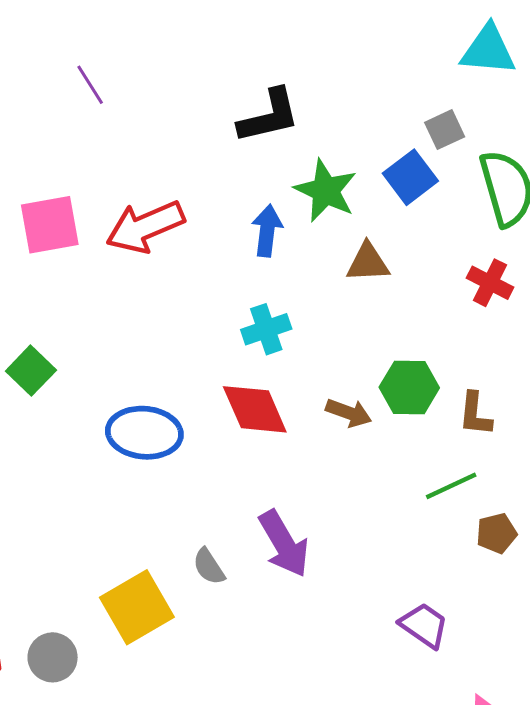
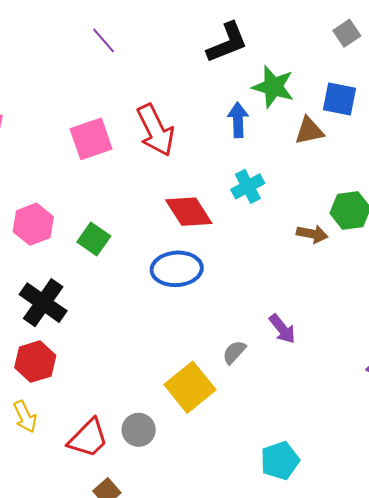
blue square: (410, 177) -> (340, 99), moved, turned -33
red arrow: (145, 227) -> (156, 130), turned -84
red diamond: (255, 409) -> (189, 212), moved
purple arrow: (284, 544) -> (282, 329), size x0.7
gray semicircle: (209, 567) -> (234, 352), turned 84

